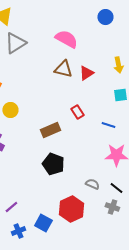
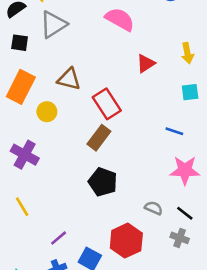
brown triangle: (63, 69) -> (69, 79), moved
red rectangle: (77, 112) -> (107, 104), moved, size x1.6
brown rectangle: (50, 130) -> (99, 138), turned -30
purple line: (11, 207) -> (59, 238), moved

